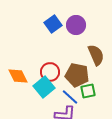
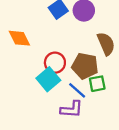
orange diamond: (18, 76) -> (19, 38), moved

